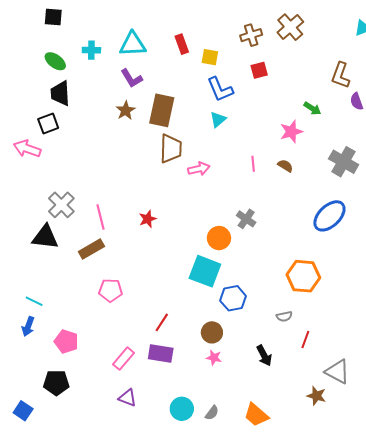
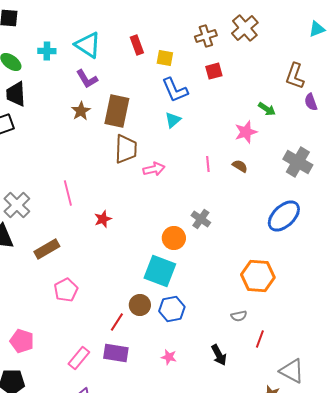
cyan triangle: (133, 44) -> (88, 45), turned 36
pink line: (100, 217) -> (68, 193), moved
pink pentagon: (110, 290) -> (66, 290), turned -30
blue hexagon: (233, 298) -> (172, 309), moved
brown circle: (212, 332) -> (140, 305), moved

